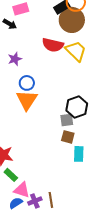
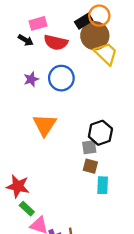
red semicircle: (53, 45) -> (56, 42), moved
yellow trapezoid: (76, 51) -> (106, 54), moved
blue circle: (27, 83) -> (61, 78), moved, size x1.5

